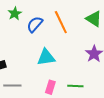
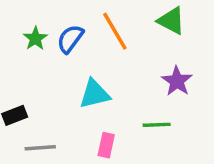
green star: (15, 14) -> (35, 39), moved
green line: (75, 86) -> (157, 125), moved

